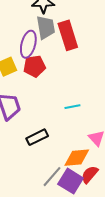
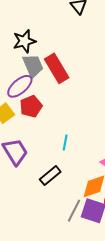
purple ellipse: (28, 44) -> (20, 86), turned 48
cyan line: (72, 107) -> (65, 143), moved, turned -56

